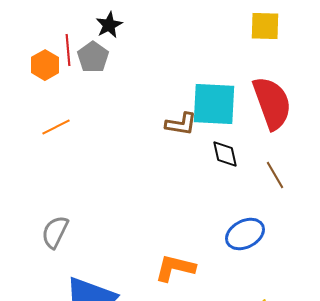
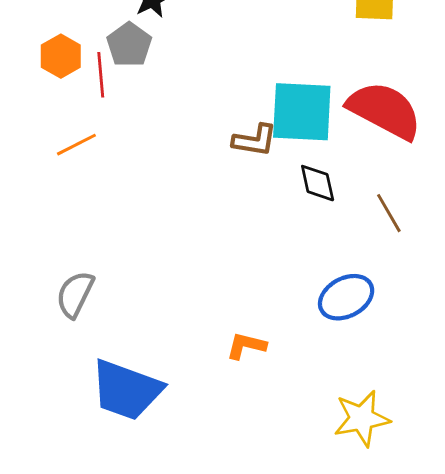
red line: (68, 50) -> (101, 75), moved
red semicircle: (272, 103) -> (385, 110), turned -42
orange L-shape: (175, 268) -> (246, 346), size x0.7

